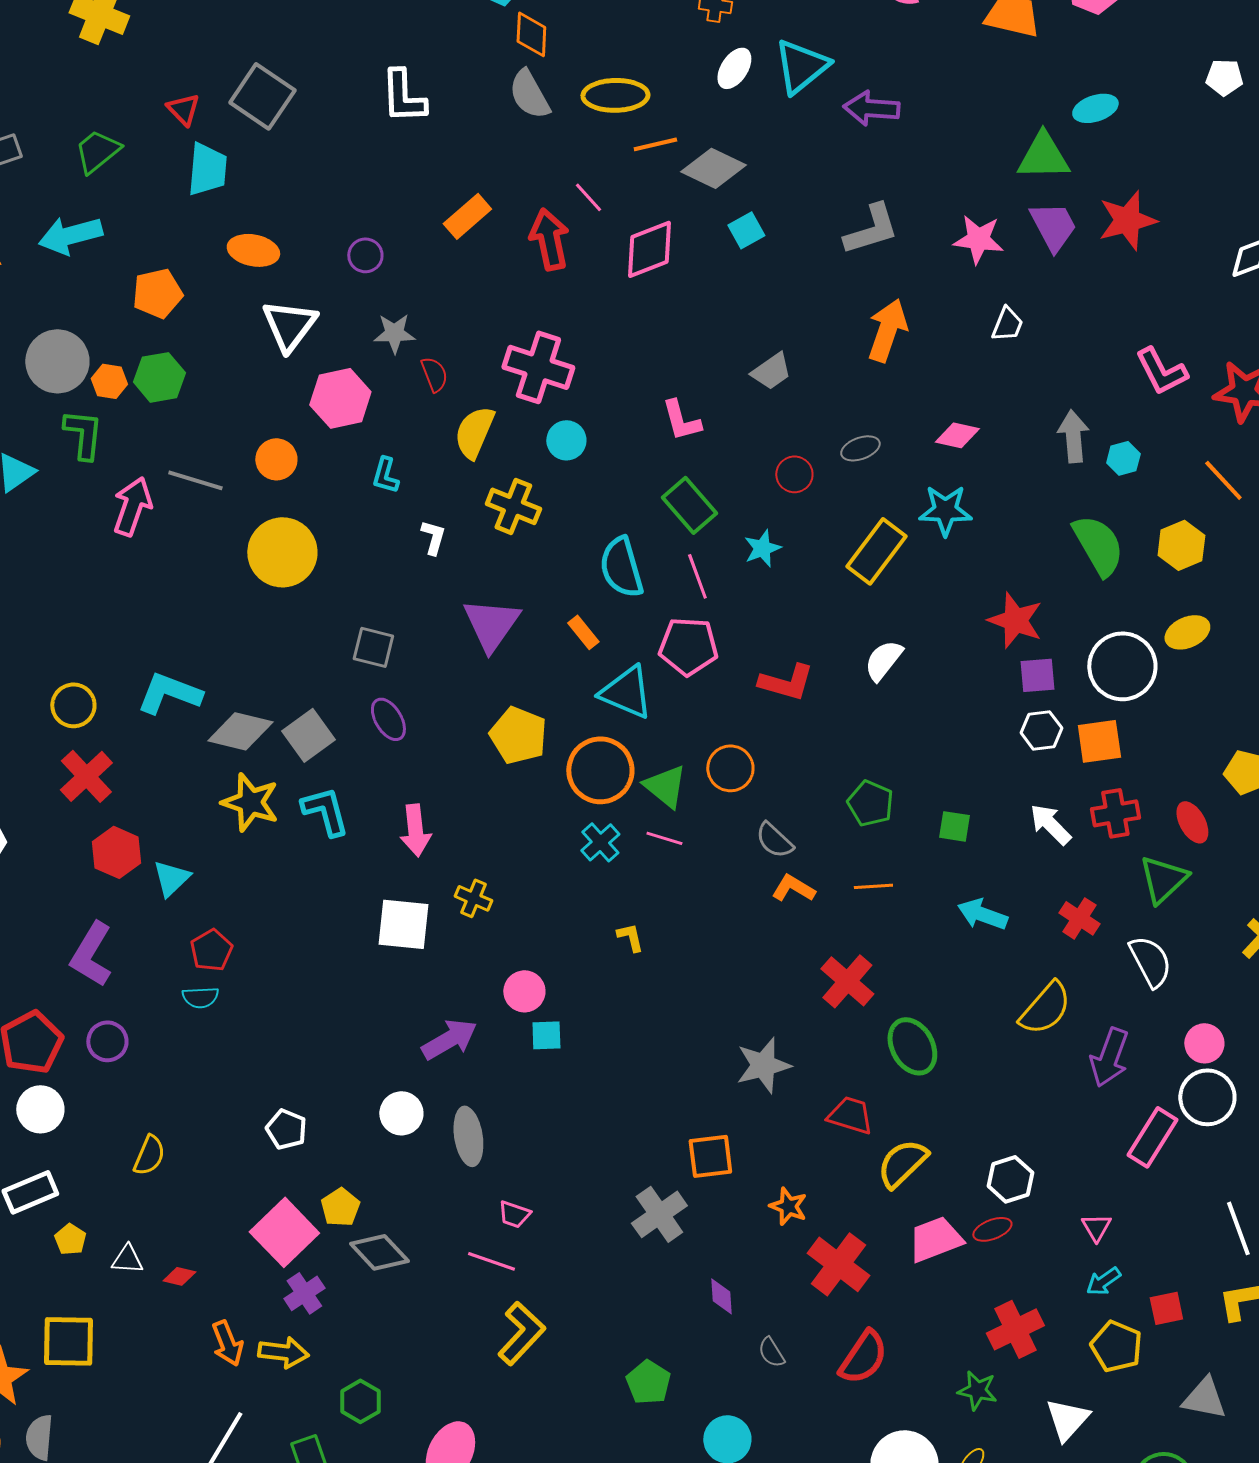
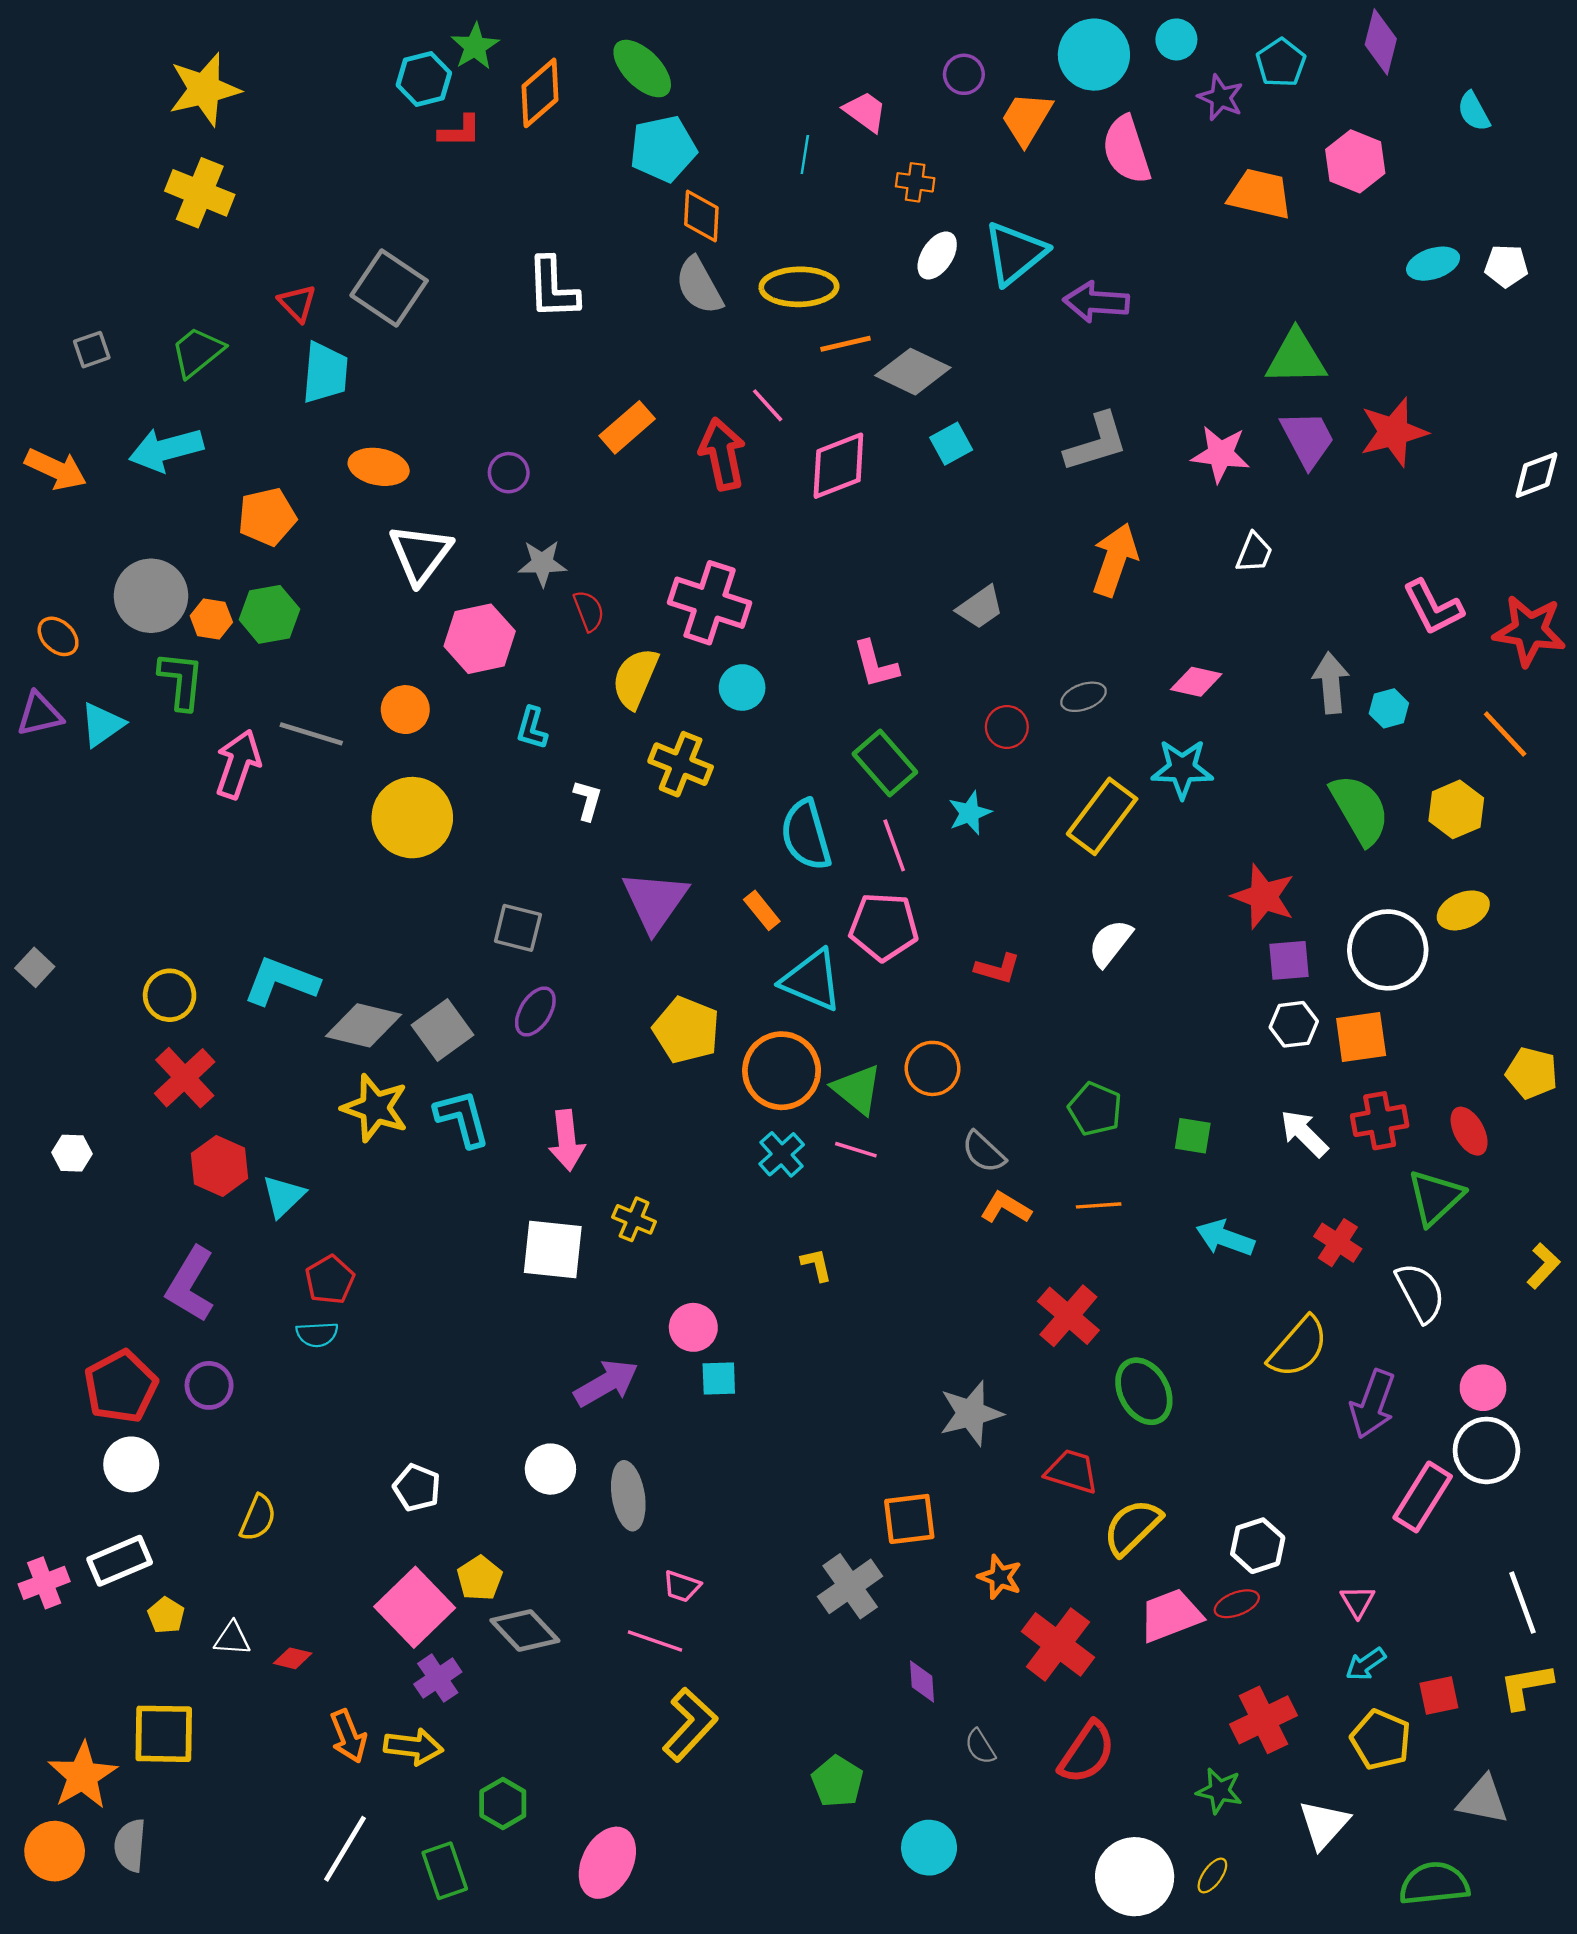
cyan ellipse: (1095, 108) -> (1433, 264), moved
red L-shape: (786, 682) -> (998, 969), size x0.7
purple ellipse: (388, 719) -> (535, 1011), turned 63

